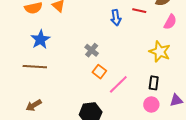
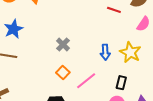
blue arrow: (116, 18) -> (105, 52), moved
orange square: (99, 72) -> (63, 72), moved

